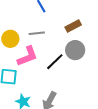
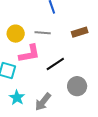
gray circle: (75, 50) -> (77, 86), moved

